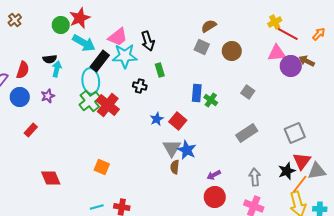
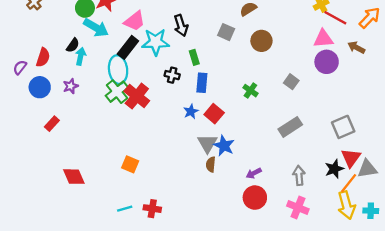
orange arrow: (319, 34) -> (370, 18), size x1.5
pink trapezoid: (118, 37) -> (135, 21), moved
cyan arrow: (84, 43) -> (96, 28), moved
gray square: (202, 47) -> (226, 32), moved
brown circle: (232, 51) -> (261, 41), moved
black semicircle: (50, 59) -> (73, 45), turned -48
purple circle: (291, 66) -> (327, 62), moved
blue rectangle: (197, 93) -> (202, 83), moved

